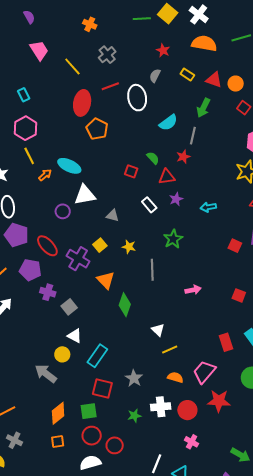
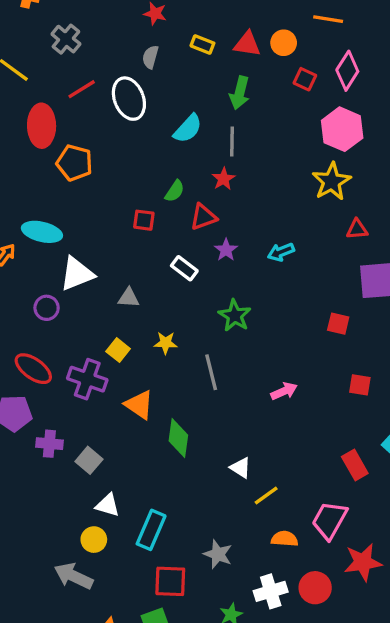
green semicircle: (153, 158) -> (175, 191), turned 88
red square: (235, 246) -> (338, 324), moved

